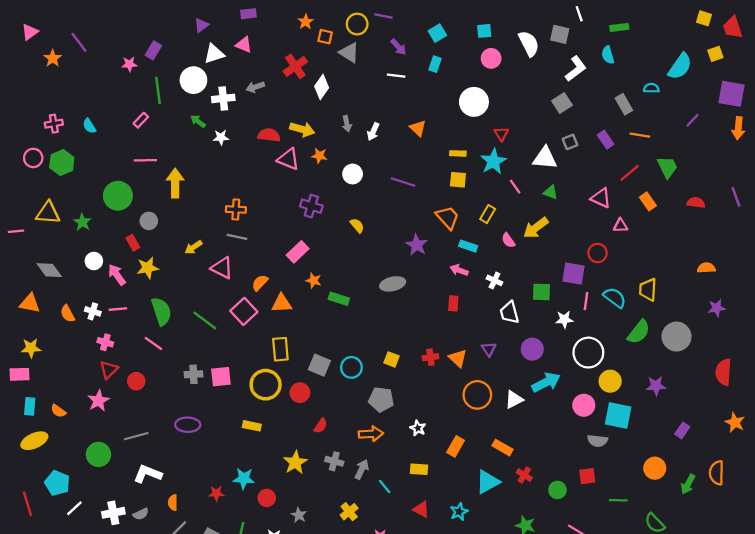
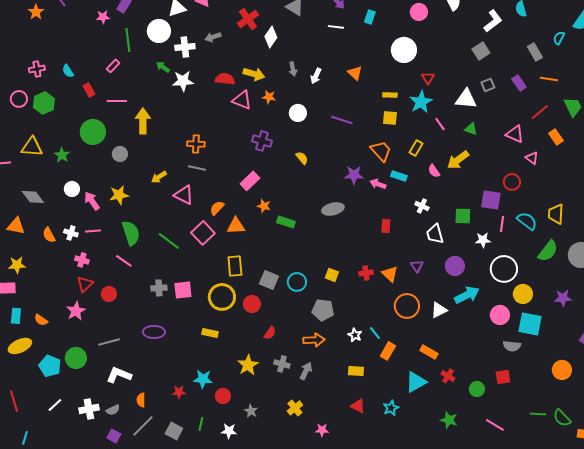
cyan semicircle: (651, 88) -> (559, 38), turned -64
white star: (221, 137) -> (183, 81), size x1.5
pink triangle: (620, 226) -> (532, 158), turned 40
red rectangle: (133, 243) -> (89, 90), moved
purple star: (417, 245) -> (354, 175), turned -30
pink arrow: (459, 270) -> (378, 184), moved
cyan pentagon: (57, 483) -> (50, 366), moved
cyan line: (385, 486) -> (375, 333), moved
green line: (618, 500) -> (538, 414), moved

